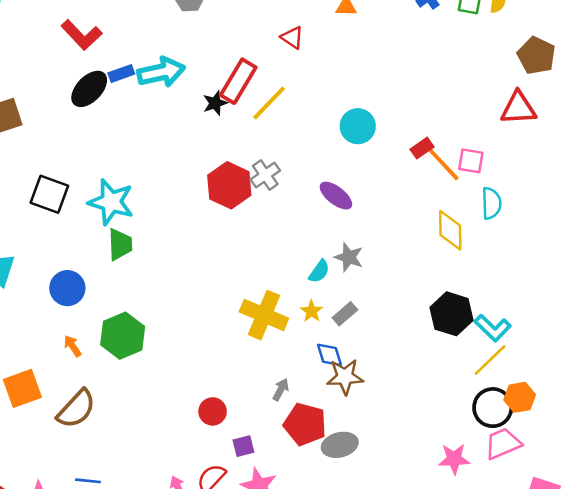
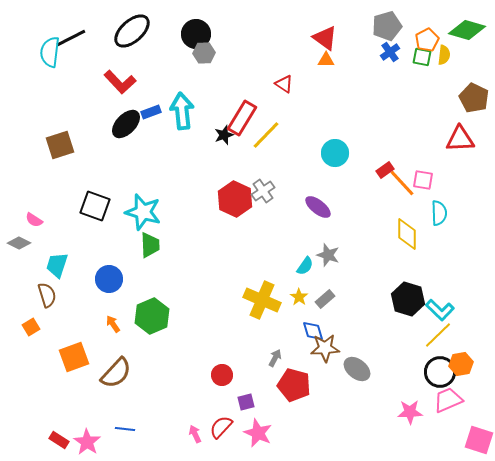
cyan arrow: (161, 72) -> (182, 111), turned -84
gray ellipse: (340, 445) -> (357, 369), moved, turned 52

